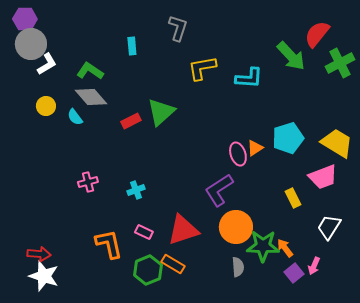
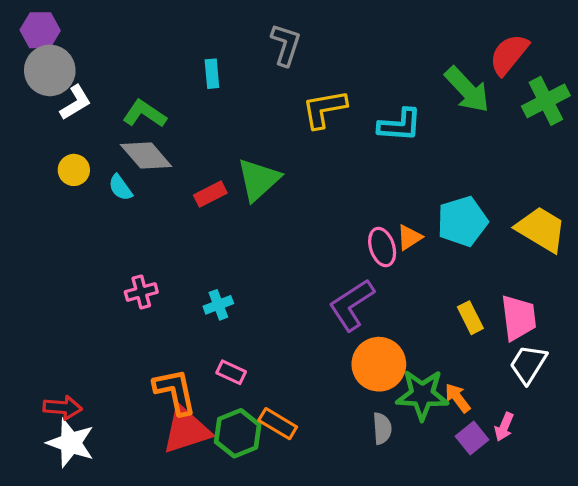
pink trapezoid: (323, 177) -> (519, 318), moved, turned -76
red triangle: (183, 230) -> (186, 430), moved

